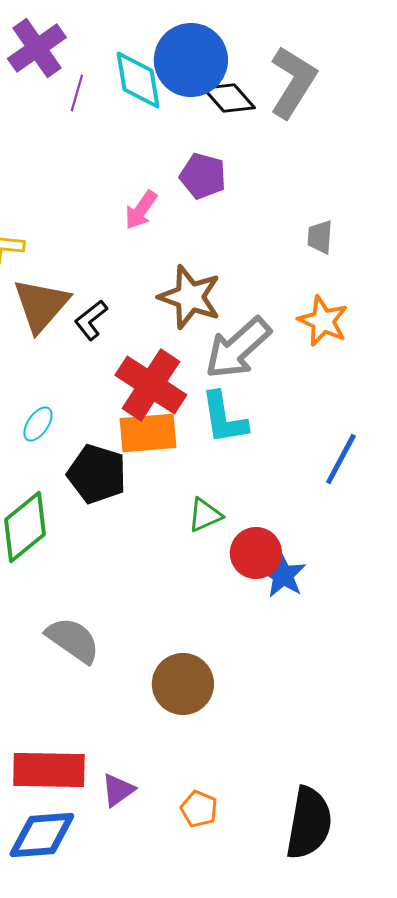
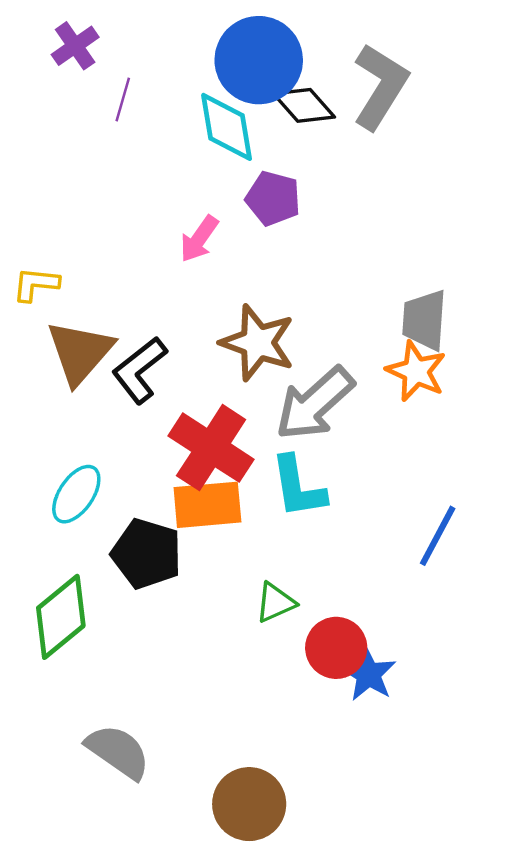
purple cross: (37, 48) -> (75, 46), size x0.7
cyan diamond: (138, 80) -> (227, 127), moved
gray trapezoid: (320, 237) -> (424, 320), moved, size x1.5
black L-shape: (91, 320) -> (139, 370), size x1.4
cyan ellipse: (38, 424) -> (76, 494), size x1.4

